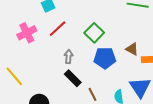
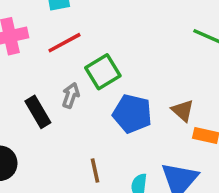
green square: (94, 33) -> (103, 72), moved
black rectangle: (73, 78) -> (38, 112), moved

